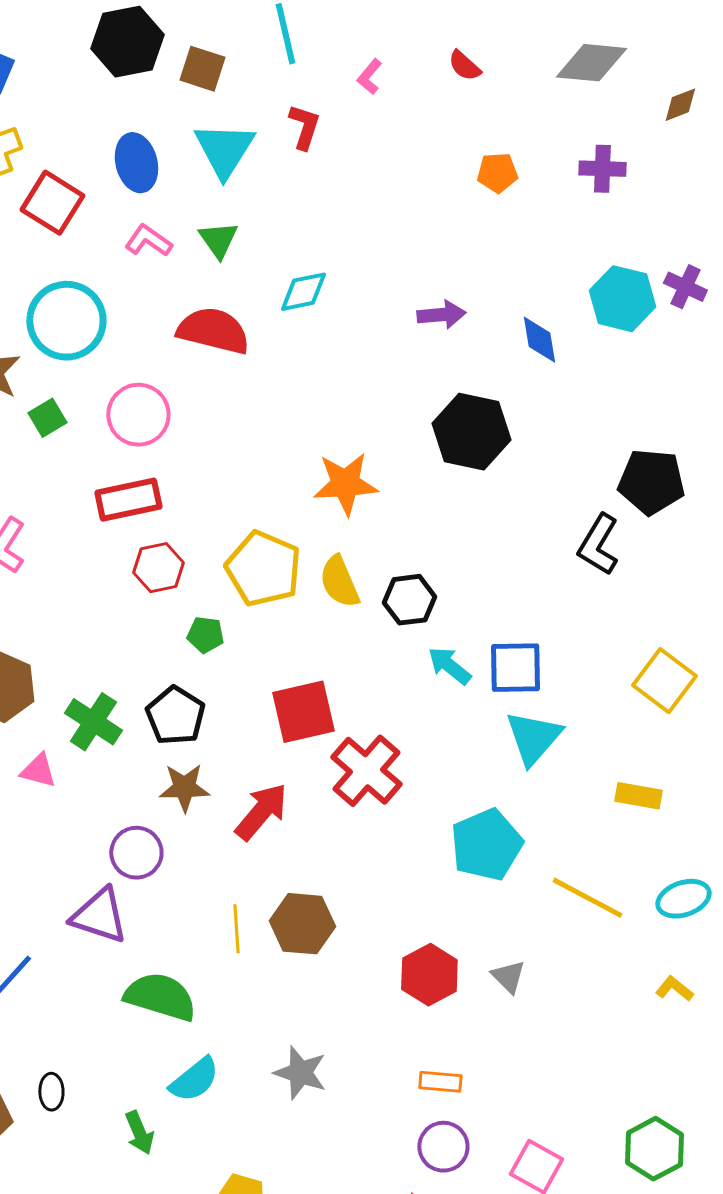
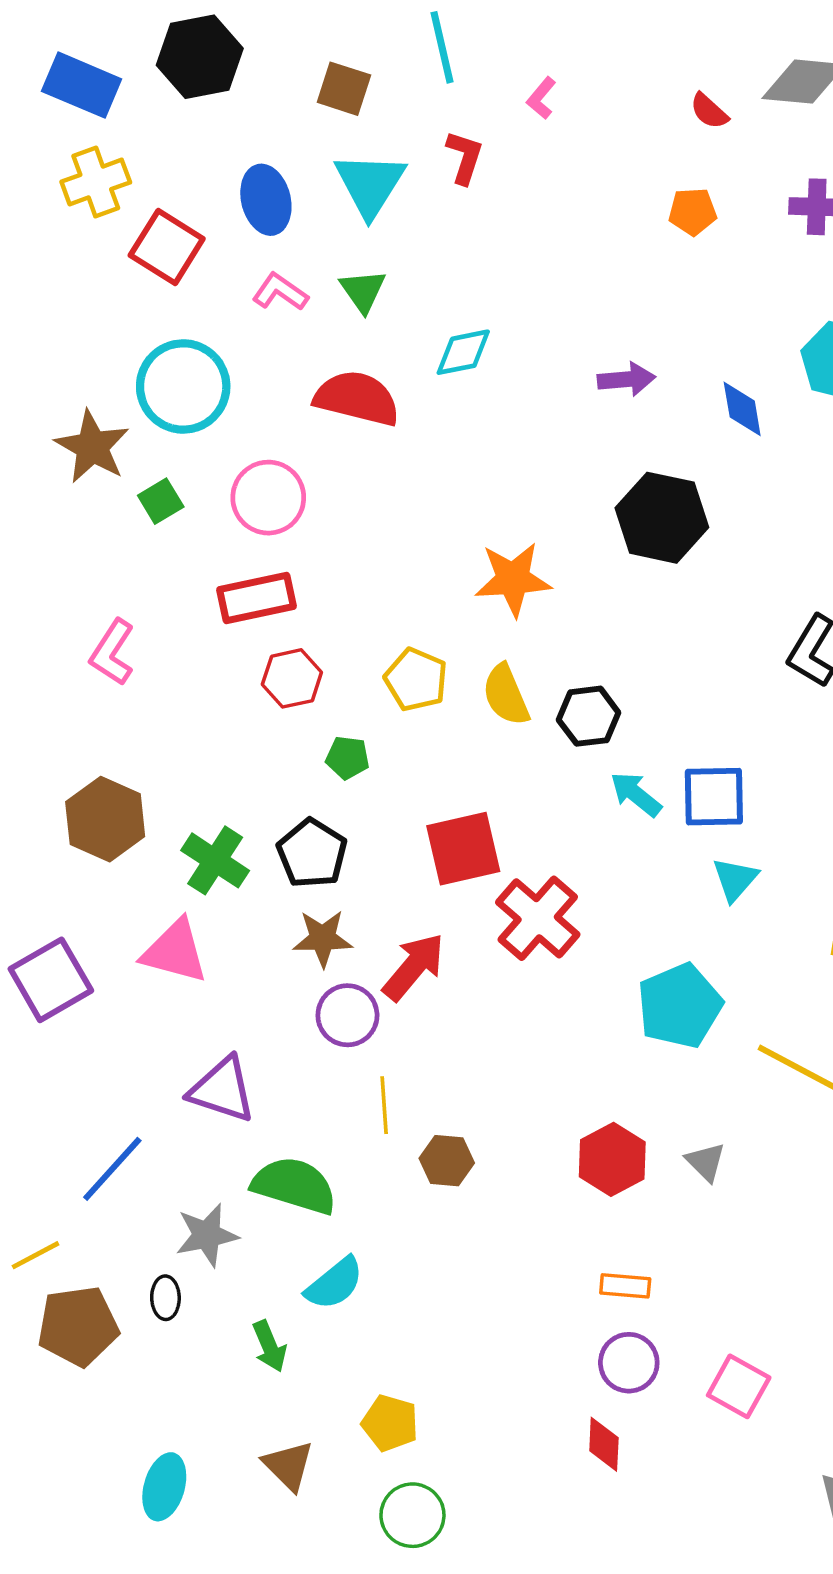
black hexagon: (127, 42) -> (200, 57), moved
red semicircle: (464, 66) -> (709, 111), moved
yellow pentagon: (263, 569) -> (416, 680), size x0.7
cyan triangle: (533, 738) -> (735, 879), size x0.7
pink triangle: (38, 771) -> (175, 951), moved, size x1.6
purple circle: (136, 853) -> (347, 1015), moved
brown hexagon: (302, 924) -> (447, 1161), moved, size x0.7
gray star: (300, 1073) -> (207, 1235), moved, turned -30

